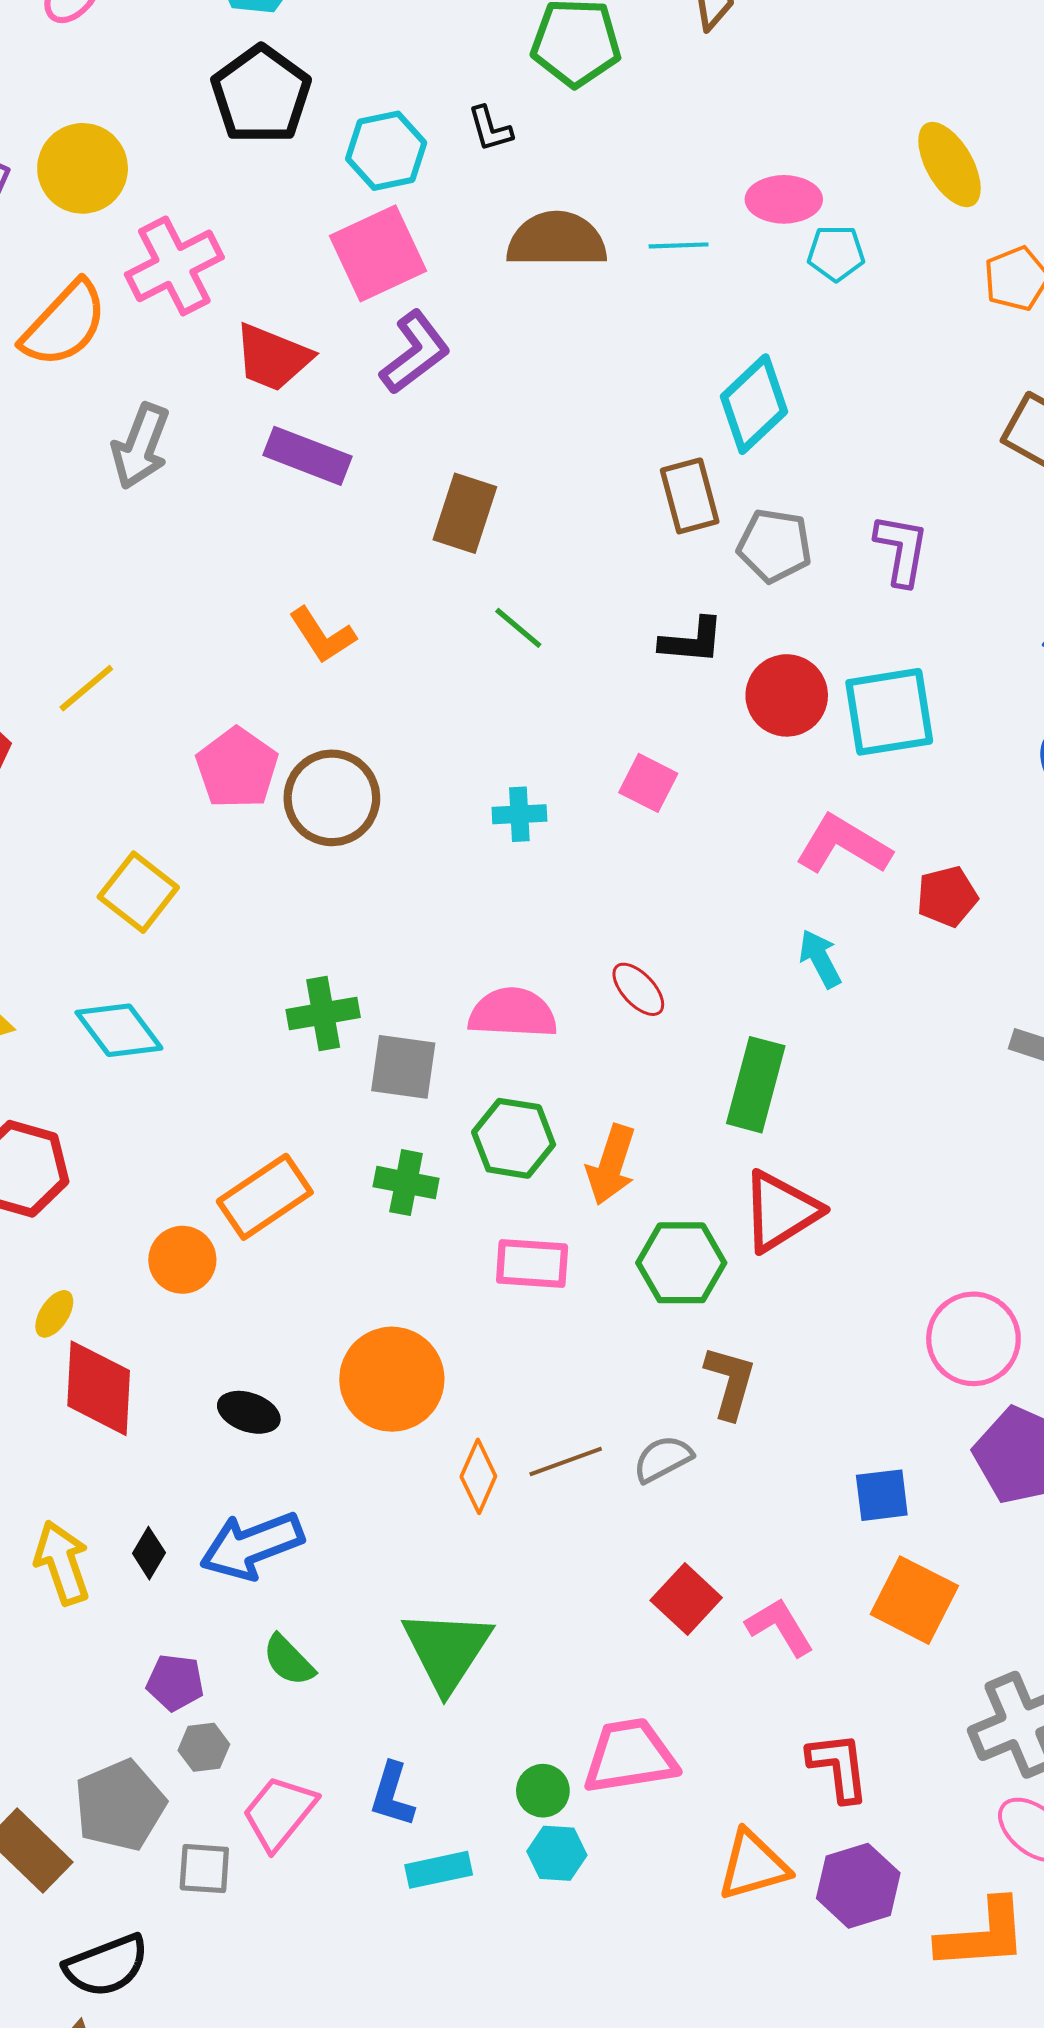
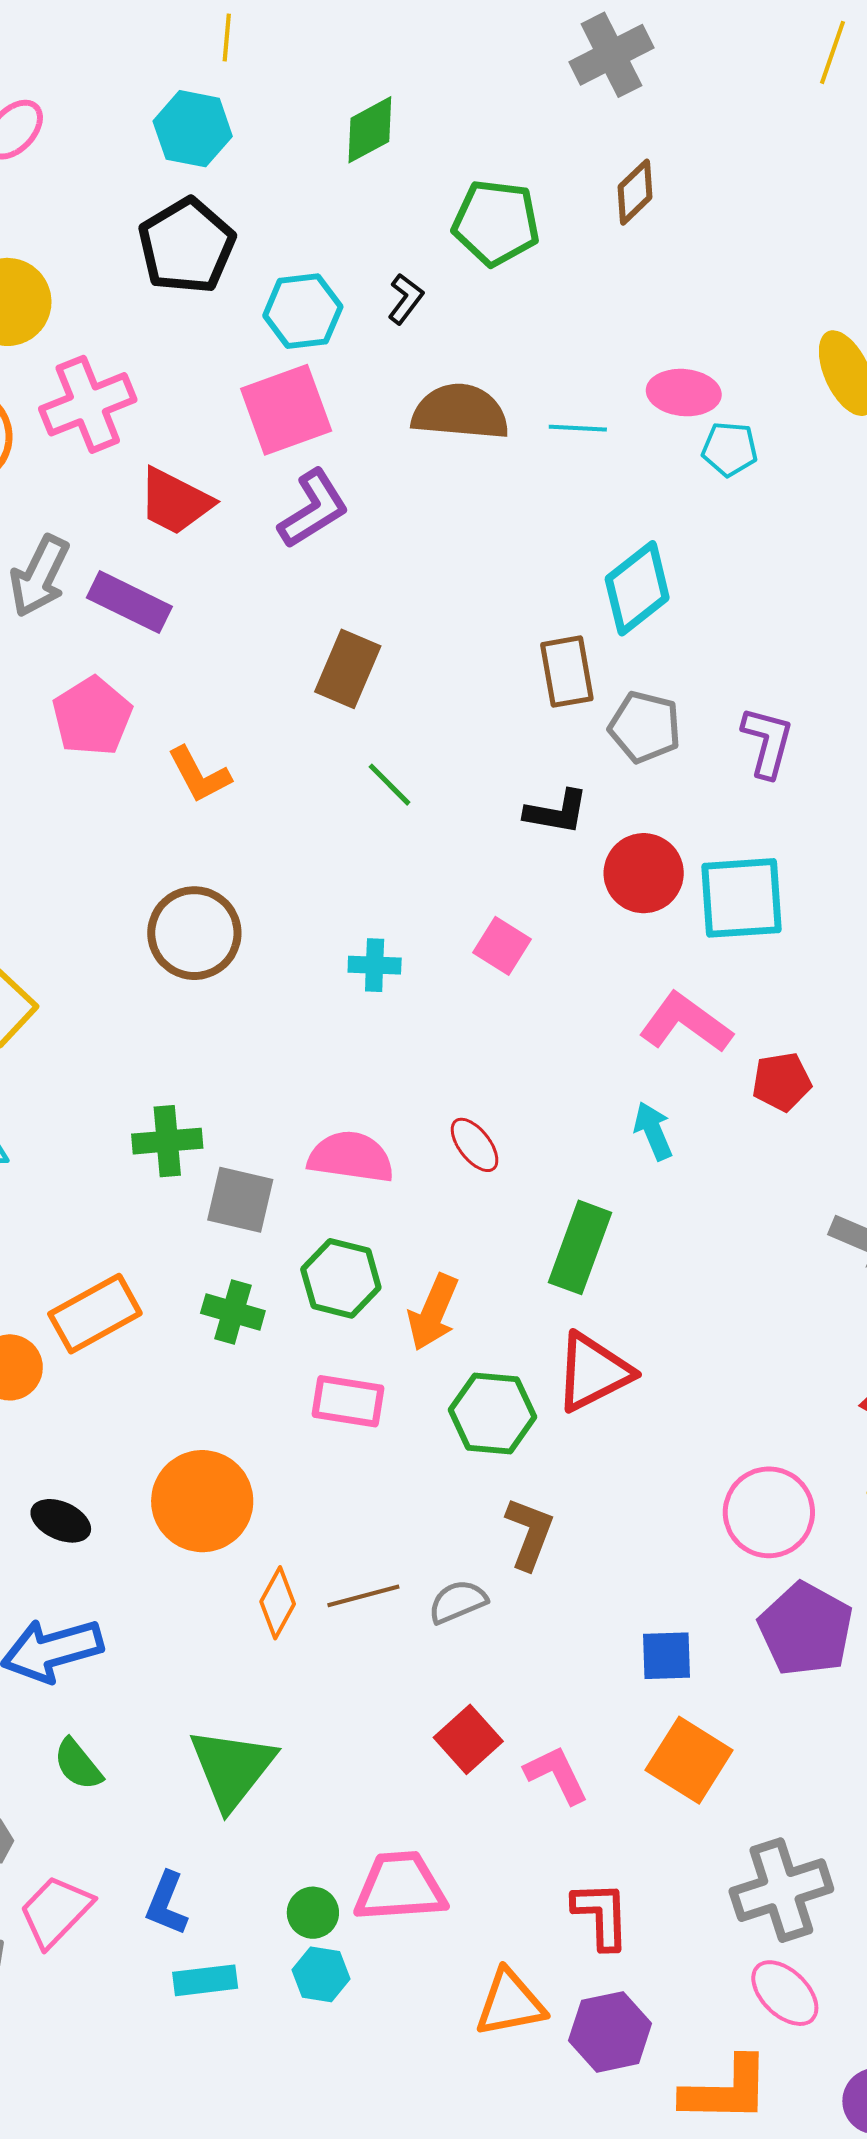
black L-shape: (490, 129) -> (405, 299), turned -132
purple rectangle: (308, 456) -> (129, 602), moved
pink pentagon: (237, 768) -> (92, 716), moved

